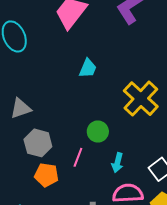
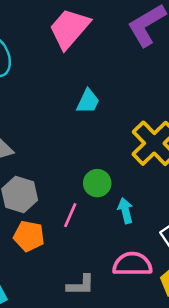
cyan arrow: (117, 163) -> (125, 211), moved, turned 150

